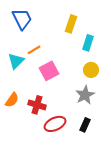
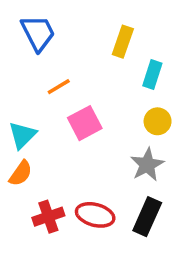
cyan triangle: (16, 61) -> (22, 135), moved
red cross: (37, 105) -> (48, 217), moved, turned -36
red ellipse: (55, 124) -> (95, 215), turned 40
black rectangle: (85, 125) -> (147, 217), size x1.5

